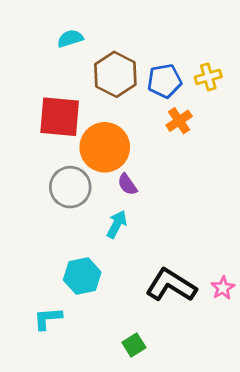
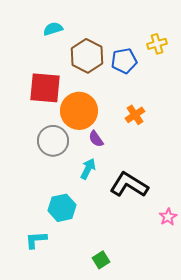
yellow cross: (208, 77) -> (157, 44), moved
orange cross: (179, 121) -> (135, 115), moved
black L-shape: (171, 285) -> (129, 185), moved

